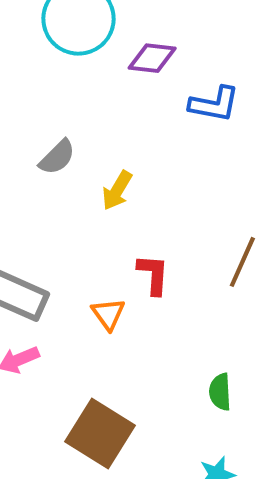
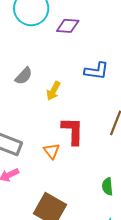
blue L-shape: (214, 104) -> (97, 71), moved
red L-shape: (153, 274) -> (73, 131), size x1.4

